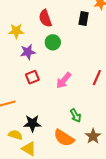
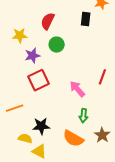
red semicircle: (45, 18) -> (48, 21), turned 48
red square: (32, 77) -> (38, 80), size x1.5
pink arrow: (64, 80) -> (77, 89), moved, turned 102
green arrow: (76, 115) -> (83, 116), turned 40

